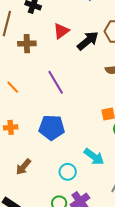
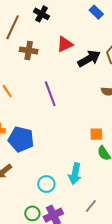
blue pentagon: (52, 128) -> (21, 139), moved
cyan arrow: (94, 157) -> (75, 174), turned 55

